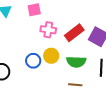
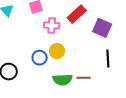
red rectangle: (74, 33) -> (77, 14), moved
green semicircle: (76, 62) -> (63, 80), moved

